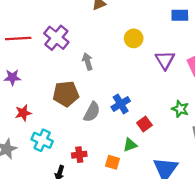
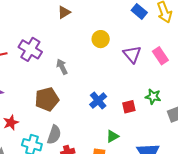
blue rectangle: (180, 15) -> (139, 11), turned 49
gray semicircle: (92, 112) -> (54, 135), moved
red square: (144, 124) -> (129, 107), moved, turned 32

